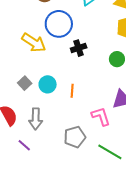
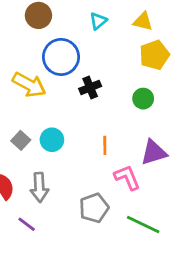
orange line: (72, 91) -> (105, 145), moved

